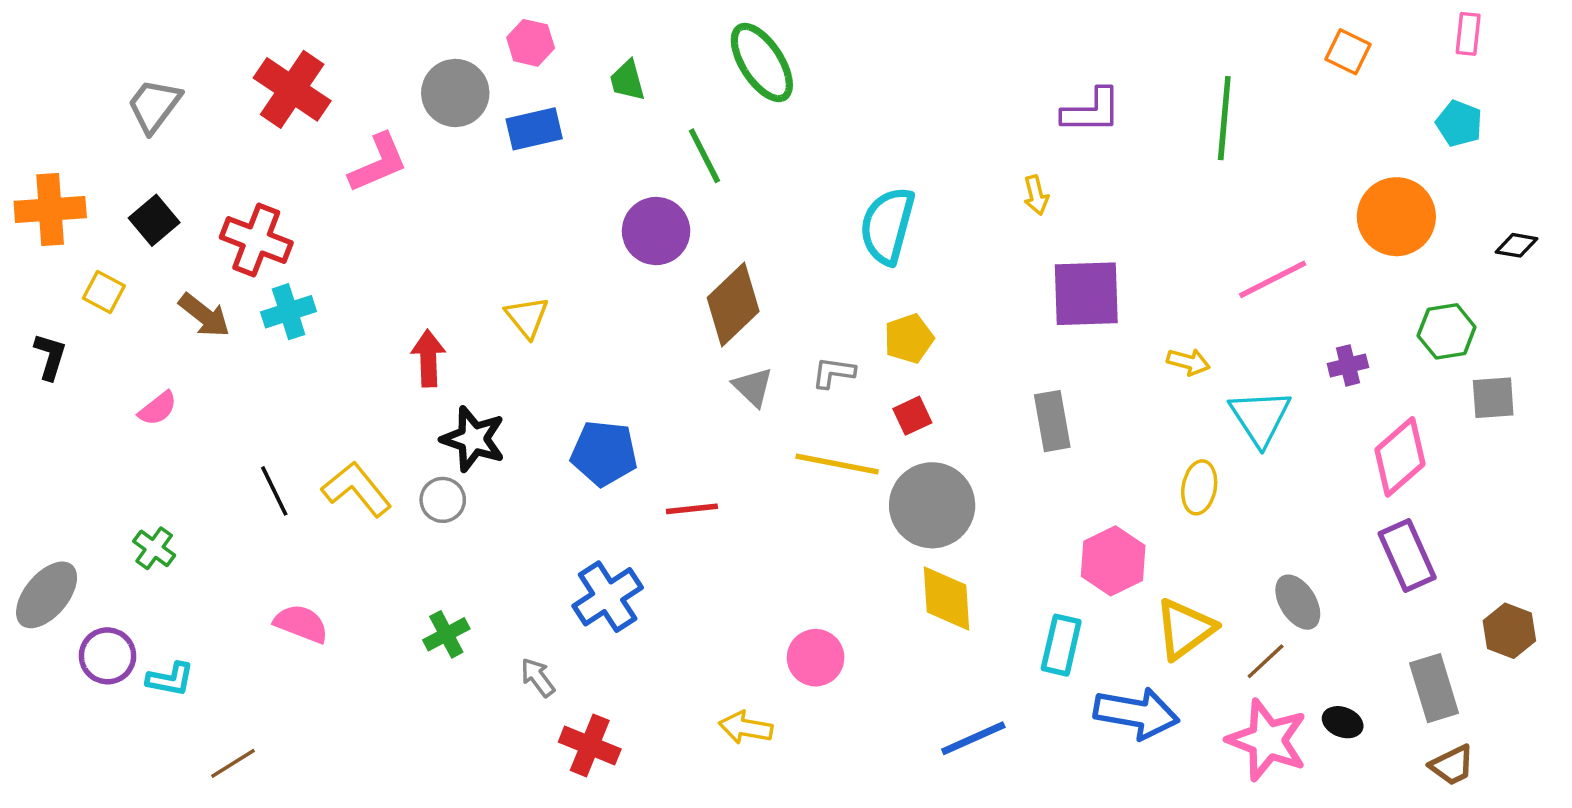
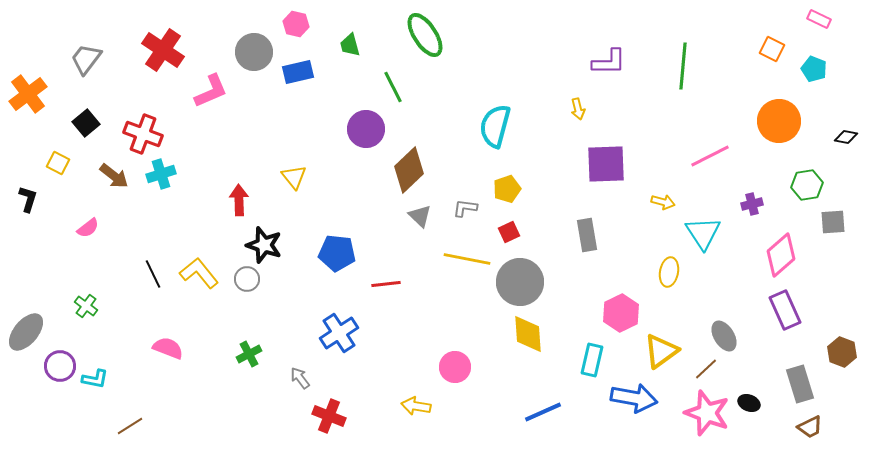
pink rectangle: (1468, 34) -> (819, 19), turned -70
orange square: (1348, 52) -> (772, 49), moved
orange cross: (50, 210) -> (28, 94), moved, turned -33

